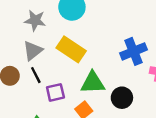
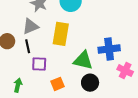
yellow rectangle: (71, 49) -> (61, 34), turned 50
green triangle: (93, 83) -> (83, 60), moved

